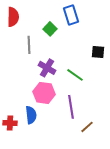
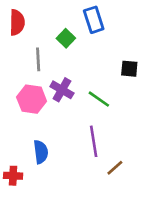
pink hexagon: (44, 93) -> (32, 99), moved
red cross: (10, 123) -> (13, 176), moved

